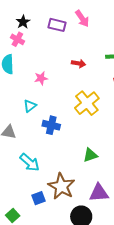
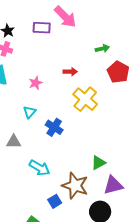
pink arrow: (82, 19) -> (65, 17), size x1.4
red arrow: (79, 64) -> (70, 72), moved
blue cross: (51, 125) -> (54, 127), turned 30
green triangle: (90, 155) -> (98, 163), moved

